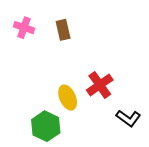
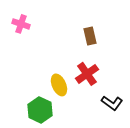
brown rectangle: (63, 30) -> (90, 36), moved

